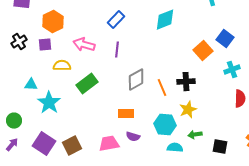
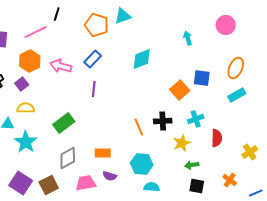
blue square: (225, 39) -> (202, 78), turned -30
purple square: (45, 45) -> (22, 84), turned -32
pink arrow: (84, 45) -> (61, 66), moved
yellow semicircle: (62, 66) -> (26, 108), moved
cyan cross: (232, 70) -> (196, 119), moved
gray diamond: (136, 80) -> (68, 158), moved
yellow star: (188, 110) -> (182, 143), moved
green arrow: (195, 135) -> (192, 165), moved

